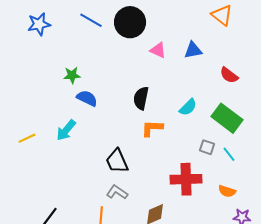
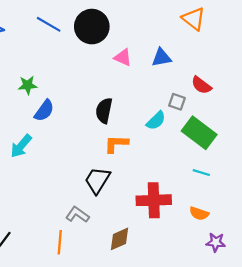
blue semicircle: (87, 98) -> (44, 111), turned 100
gray square: (207, 147) -> (177, 102), moved
cyan line: (229, 154) -> (201, 173), turned -35
black trapezoid: (117, 161) -> (97, 180), moved, turned 56

